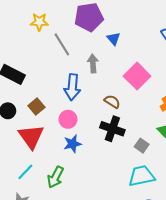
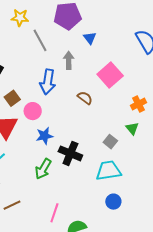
pink circle: (68, 119) -> (33, 111), moved
black cross: (112, 129) -> (70, 153), moved
green arrow: (55, 177) -> (43, 169), moved

